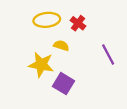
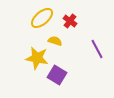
yellow ellipse: (47, 20) -> (42, 18), turned -35

